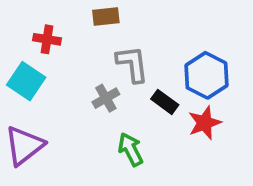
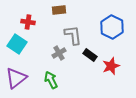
blue hexagon: (206, 75) -> (112, 27), moved
green arrow: (131, 149) -> (51, 80), moved

